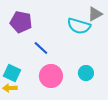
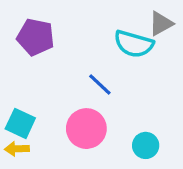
blue line: (41, 48) -> (100, 84), moved
cyan circle: (86, 73) -> (146, 145), moved

